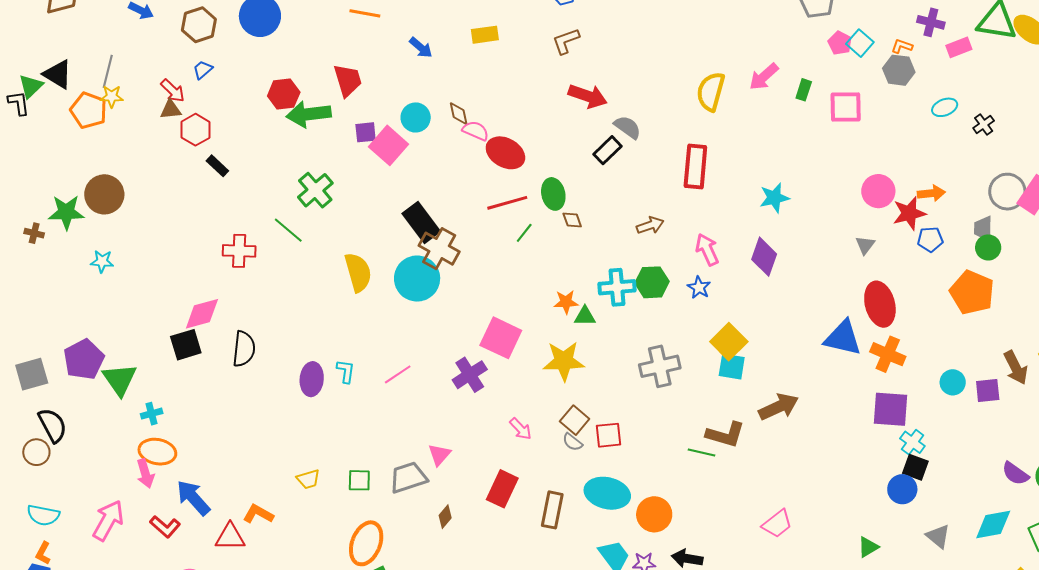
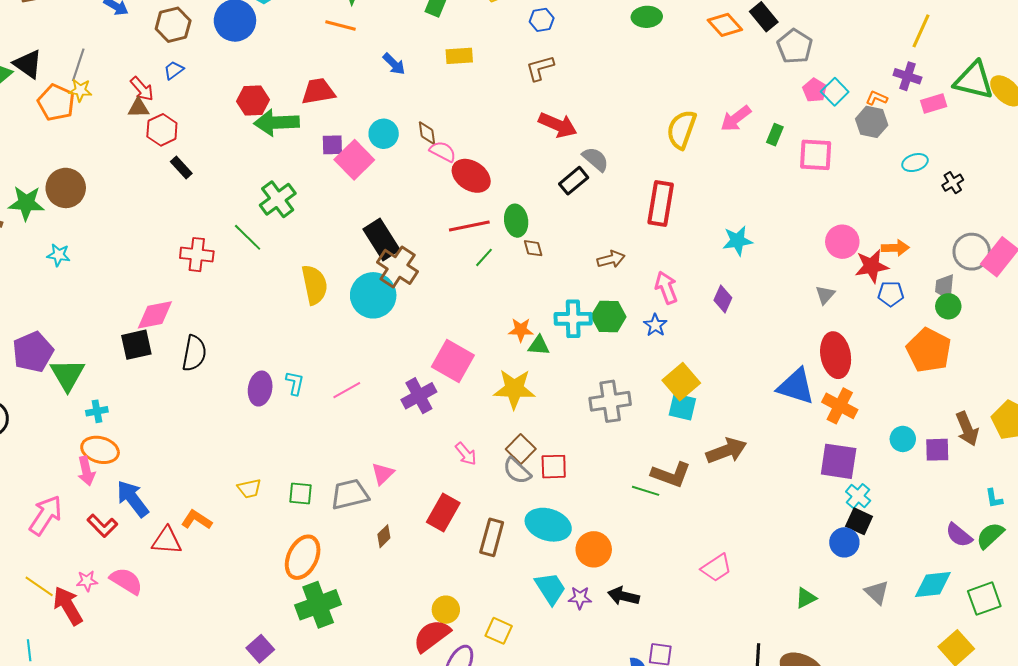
red trapezoid: (348, 80) -> (318, 91), turned -87
purple diamond: (764, 257) -> (723, 299), size x0.7
gray semicircle: (572, 442) -> (517, 471), size x1.4

